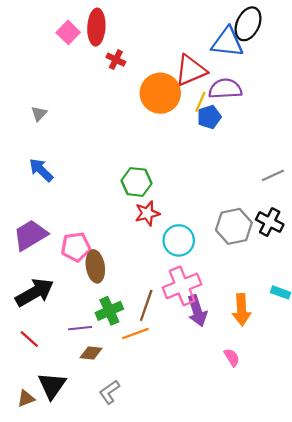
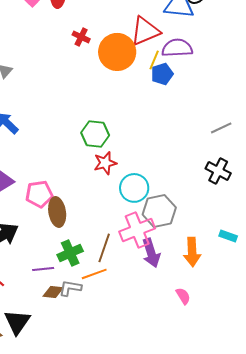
red cross: (116, 60) -> (81, 37), moved
gray hexagon: (234, 226) -> (159, 211), moved
gray L-shape: (109, 392) -> (70, 288), moved, turned 45

